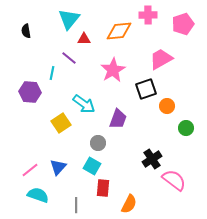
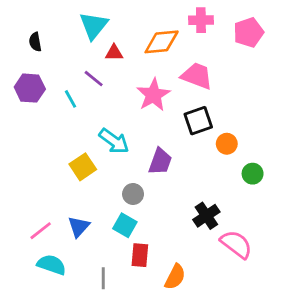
pink trapezoid: (161, 59) -> (197, 76), moved, turned 50
cyan line: (52, 73) -> (71, 99), turned -40
purple hexagon: (30, 92) -> (30, 88), moved

